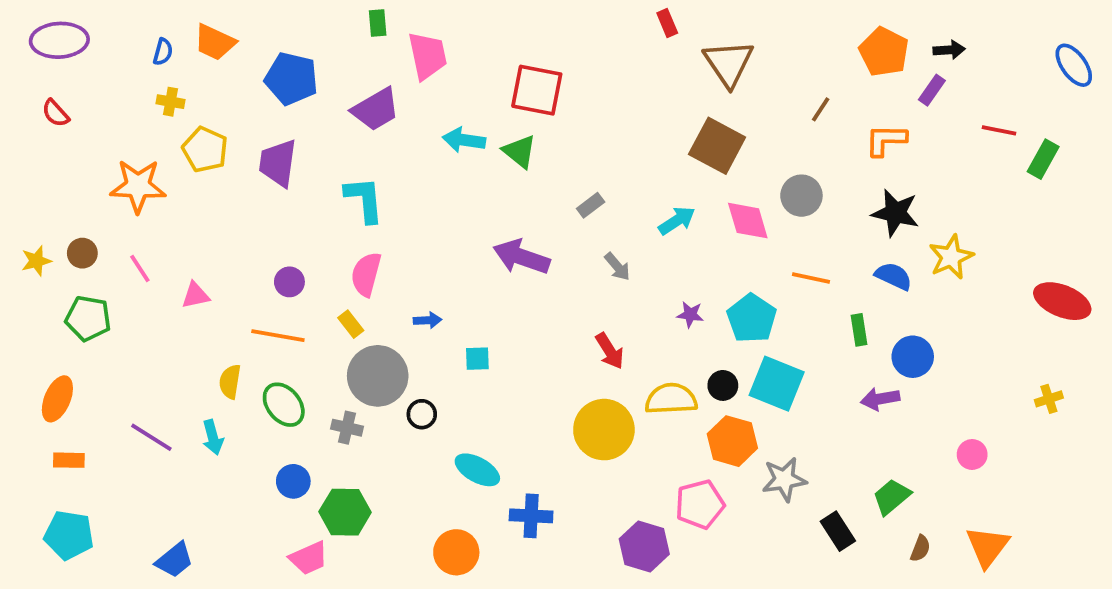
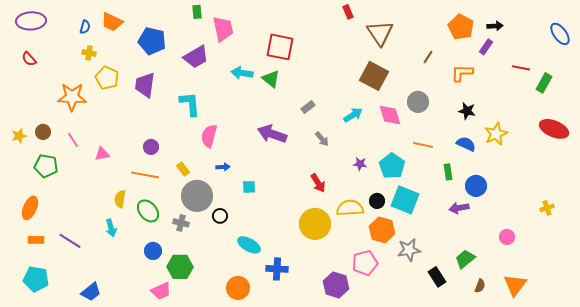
black star: (895, 213) -> (467, 111), size x0.7
pink semicircle: (366, 274) -> (209, 136), moved
red ellipse: (1062, 301) -> (554, 129), moved
purple line: (151, 437) -> (70, 241), moved

